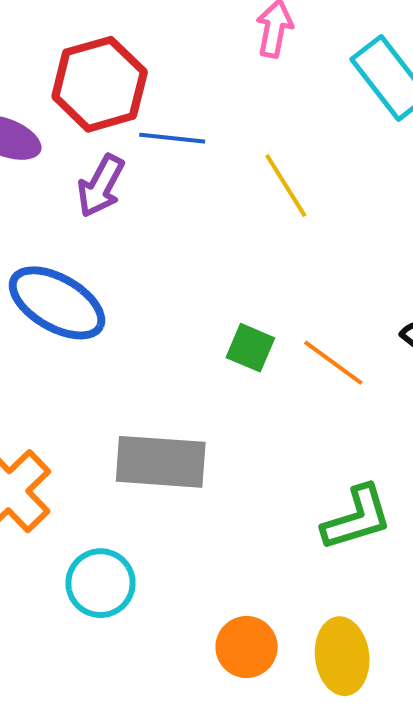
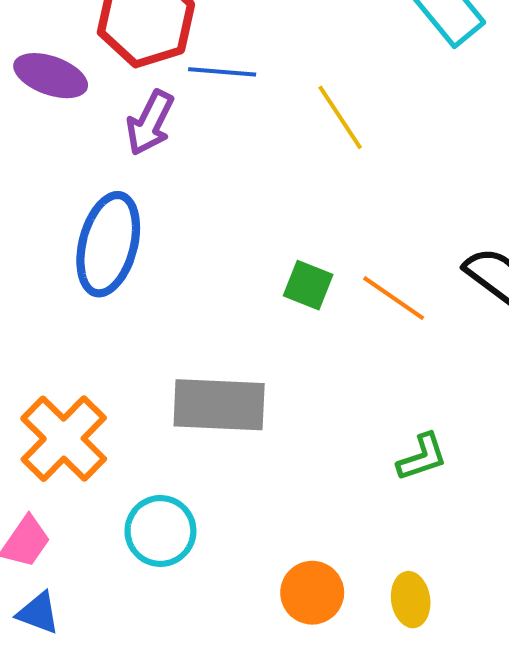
blue ellipse: (57, 303) -> (108, 244), turned 76
green L-shape: (357, 518) -> (422, 457), size x0.7
yellow ellipse: (342, 656) -> (411, 600), size x0.7

